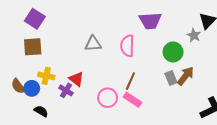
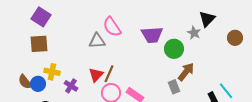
purple trapezoid: (150, 21) -> (152, 35), moved
pink semicircle: (127, 46) -> (112, 27), moved, turned -35
gray rectangle: (171, 78) -> (174, 87), moved
red triangle: (76, 79) -> (96, 75), moved, turned 35
brown line: (130, 81) -> (109, 74), moved

